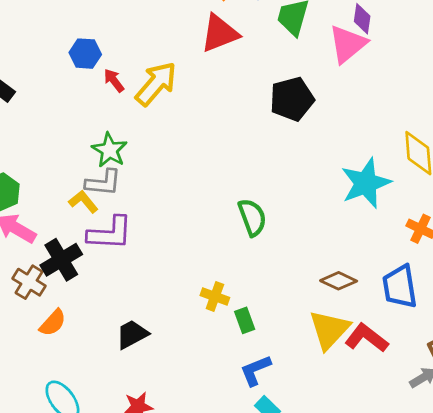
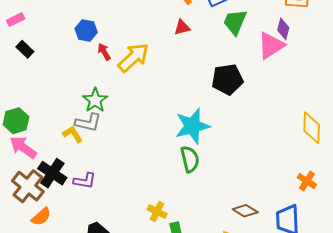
red triangle: (220, 33) -> (182, 27), size x0.6
cyan star: (366, 183) -> (192, 126), moved
purple L-shape: (110, 233) -> (85, 181), moved, size x0.7
black cross: (61, 260) -> (52, 173), turned -32
brown cross: (29, 282) -> (28, 186), size x1.4

